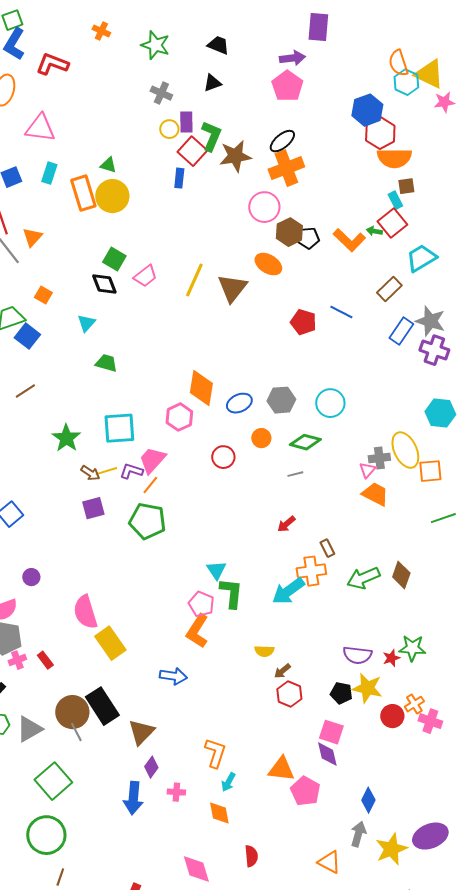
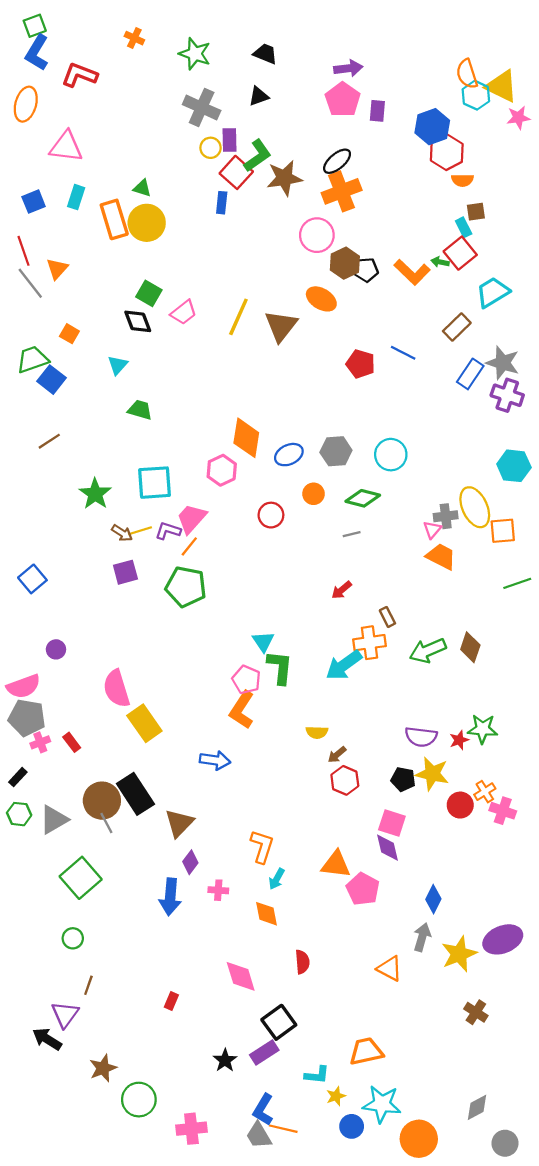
purple rectangle: (318, 27) -> (377, 111), moved, size x0.7
gray cross: (161, 93) -> (202, 107), size x1.5
green L-shape: (211, 136) -> (258, 156), turned 32
orange semicircle: (394, 158) -> (462, 180), size x0.6
green circle: (46, 835) -> (73, 938), size x0.5

